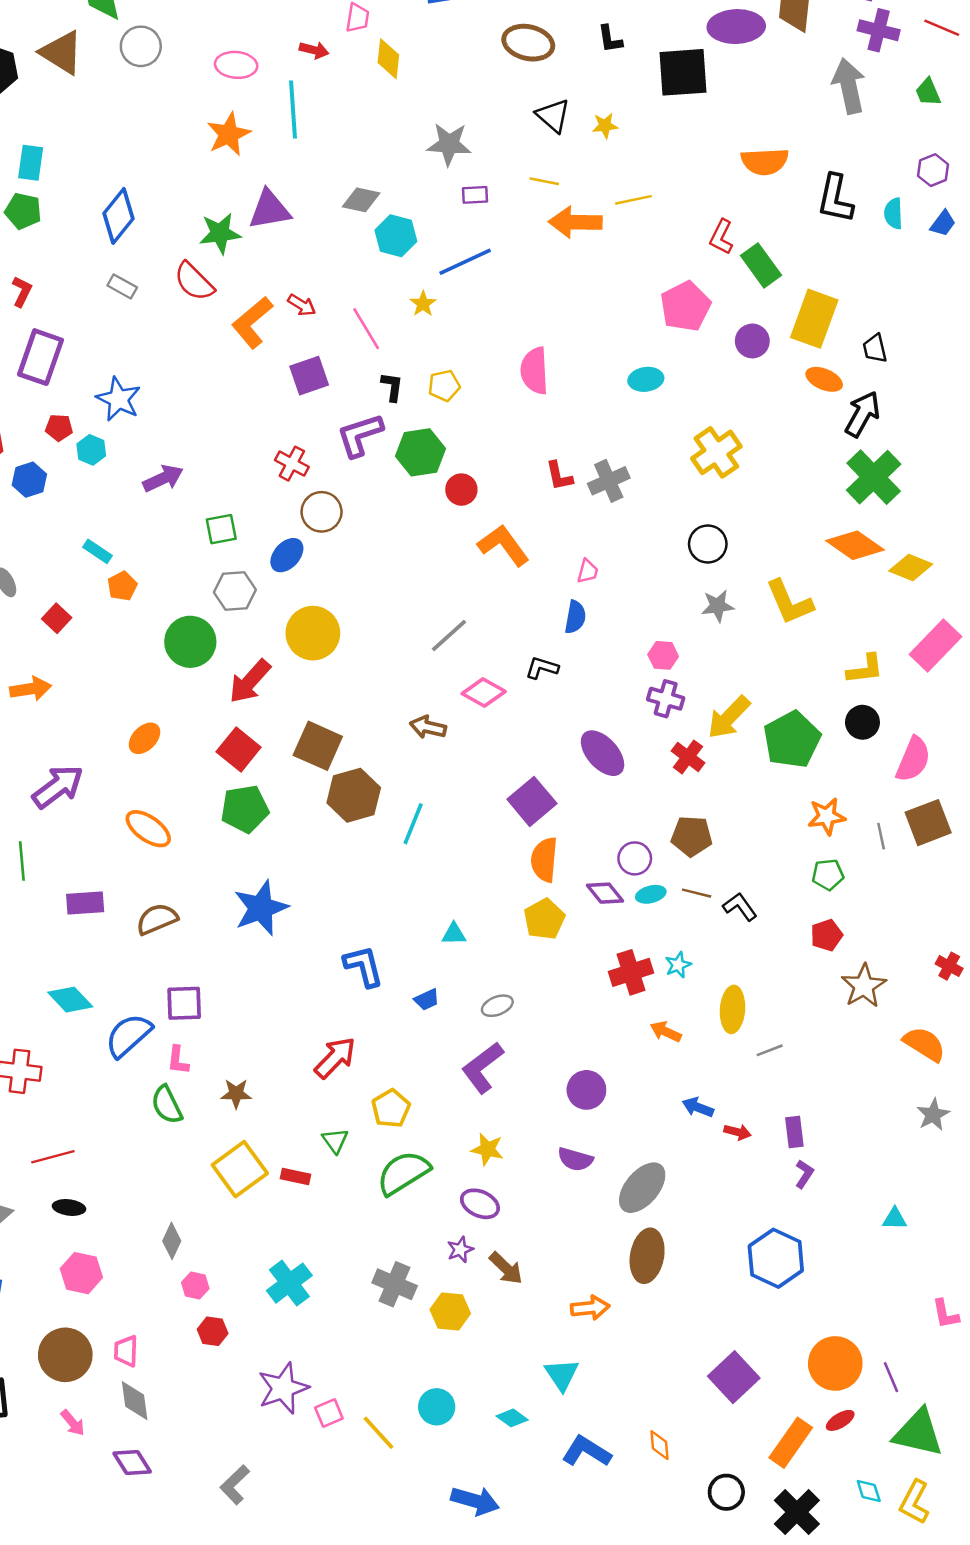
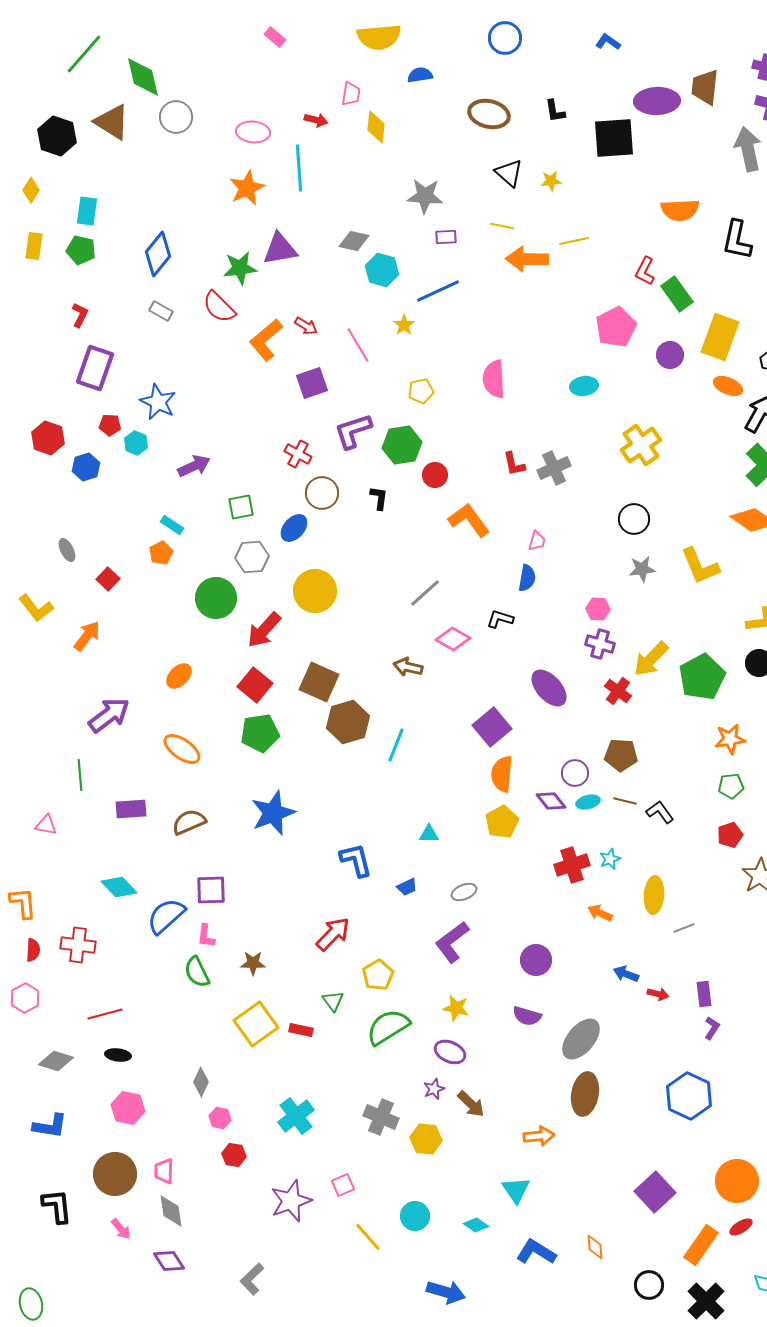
black L-shape: (392, 387) -> (379, 498), moved
cyan rectangle: (97, 551) -> (172, 525), moved
orange arrow: (31, 689) -> (87, 636), turned -44
pink square: (329, 1413) -> (343, 1185), moved

